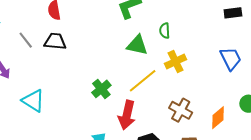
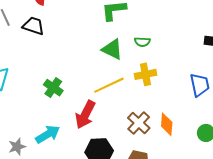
green semicircle: (165, 31) -> (142, 42), turned -98
green cross: (101, 89) -> (53, 88), moved, turned -30
orange diamond: (218, 118) -> (167, 124), moved, turned -60

